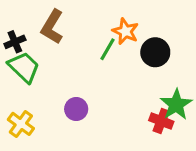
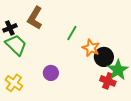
orange star: (125, 31) -> (91, 48), moved
black circle: (155, 52) -> (104, 57), moved

